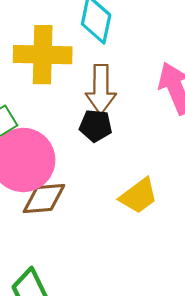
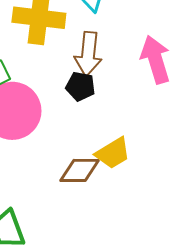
brown diamond: (44, 199) -> (80, 170), moved

